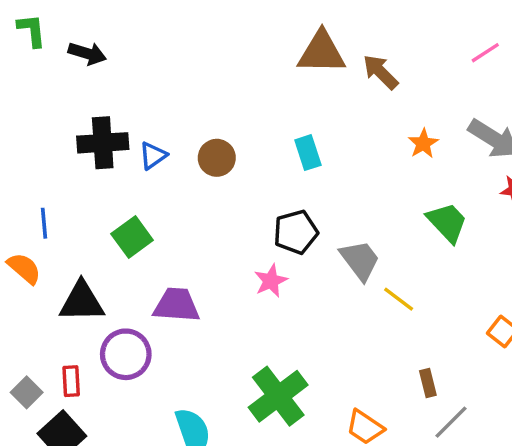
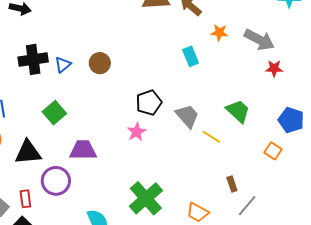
orange star: (423, 144) -> (219, 32), moved, turned -30
cyan rectangle: (308, 153) -> (191, 56), moved
green trapezoid: (447, 222) -> (238, 111), moved

